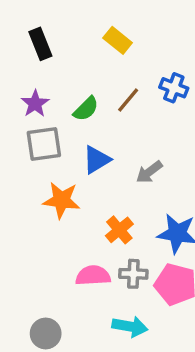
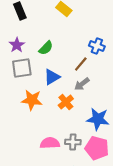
blue cross: (174, 88) -> (97, 46), moved
brown line: (128, 100) -> (81, 64), moved
orange cross: (119, 230) -> (66, 102), moved

